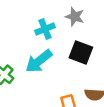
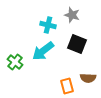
cyan cross: (45, 29) -> (48, 25), turned 35

